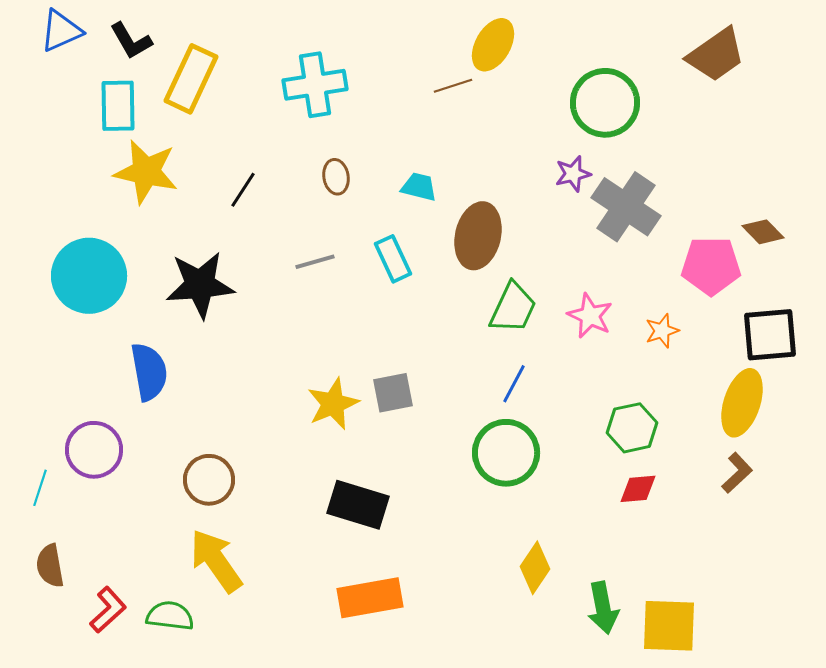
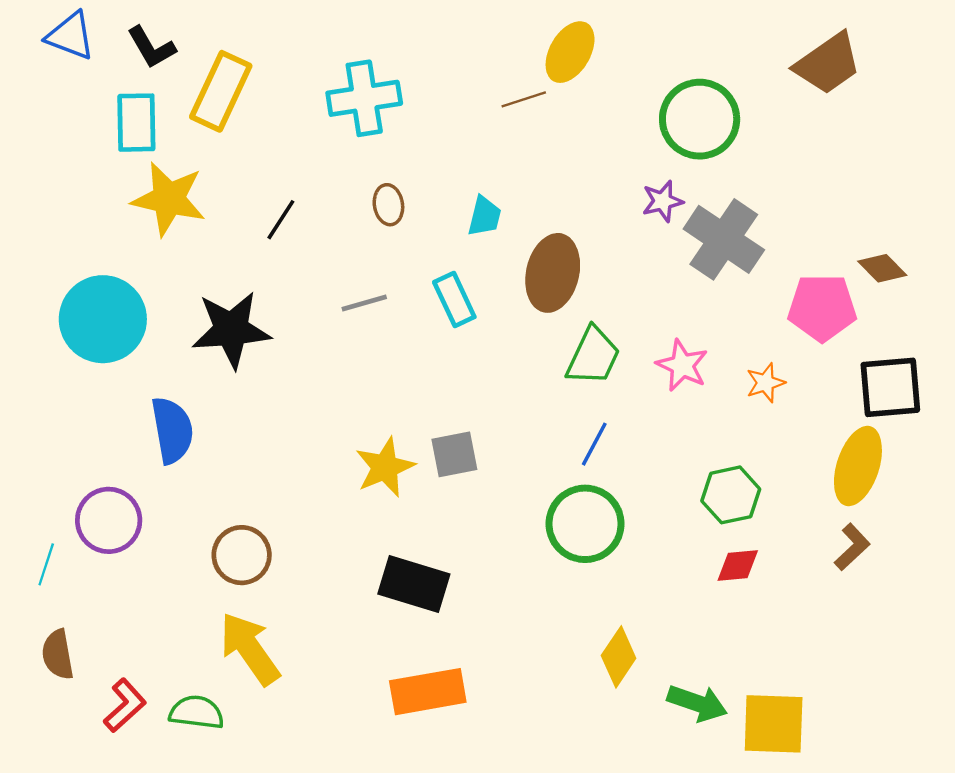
blue triangle: (61, 31) -> (70, 36), turned 45
cyan trapezoid: (419, 187) -> (484, 216), turned 90
green arrow: (603, 608) -> (697, 703), turned -60

